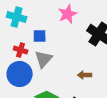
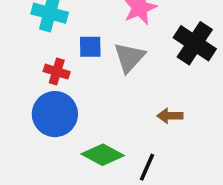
gray triangle: (44, 59) -> (129, 57), moved

